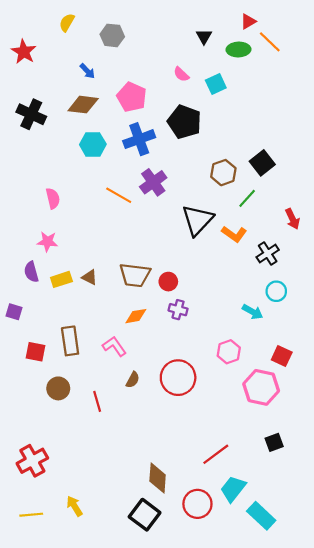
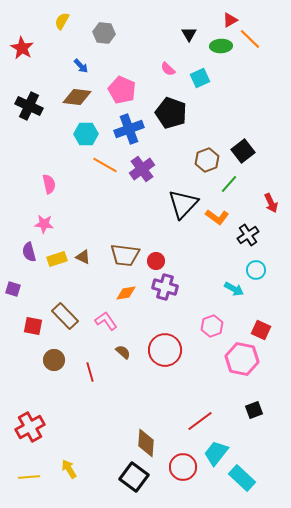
orange line: (119, 195) -> (105, 165), moved
purple cross: (178, 310) -> (165, 287), size x1.4
brown rectangle: (70, 341) -> (65, 316), turned -36
brown semicircle: (133, 380) -> (123, 352), turned -77

